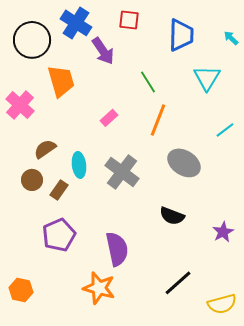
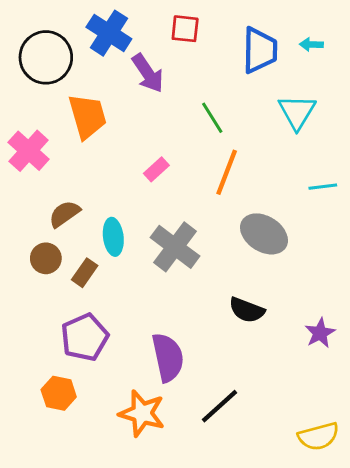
cyan arrow: (231, 38) -> (311, 44), moved, turned -42
cyan line: (225, 130) -> (323, 187), turned 30
black line: (178, 283) -> (219, 406), moved
orange hexagon: (21, 290) -> (59, 393), moved

